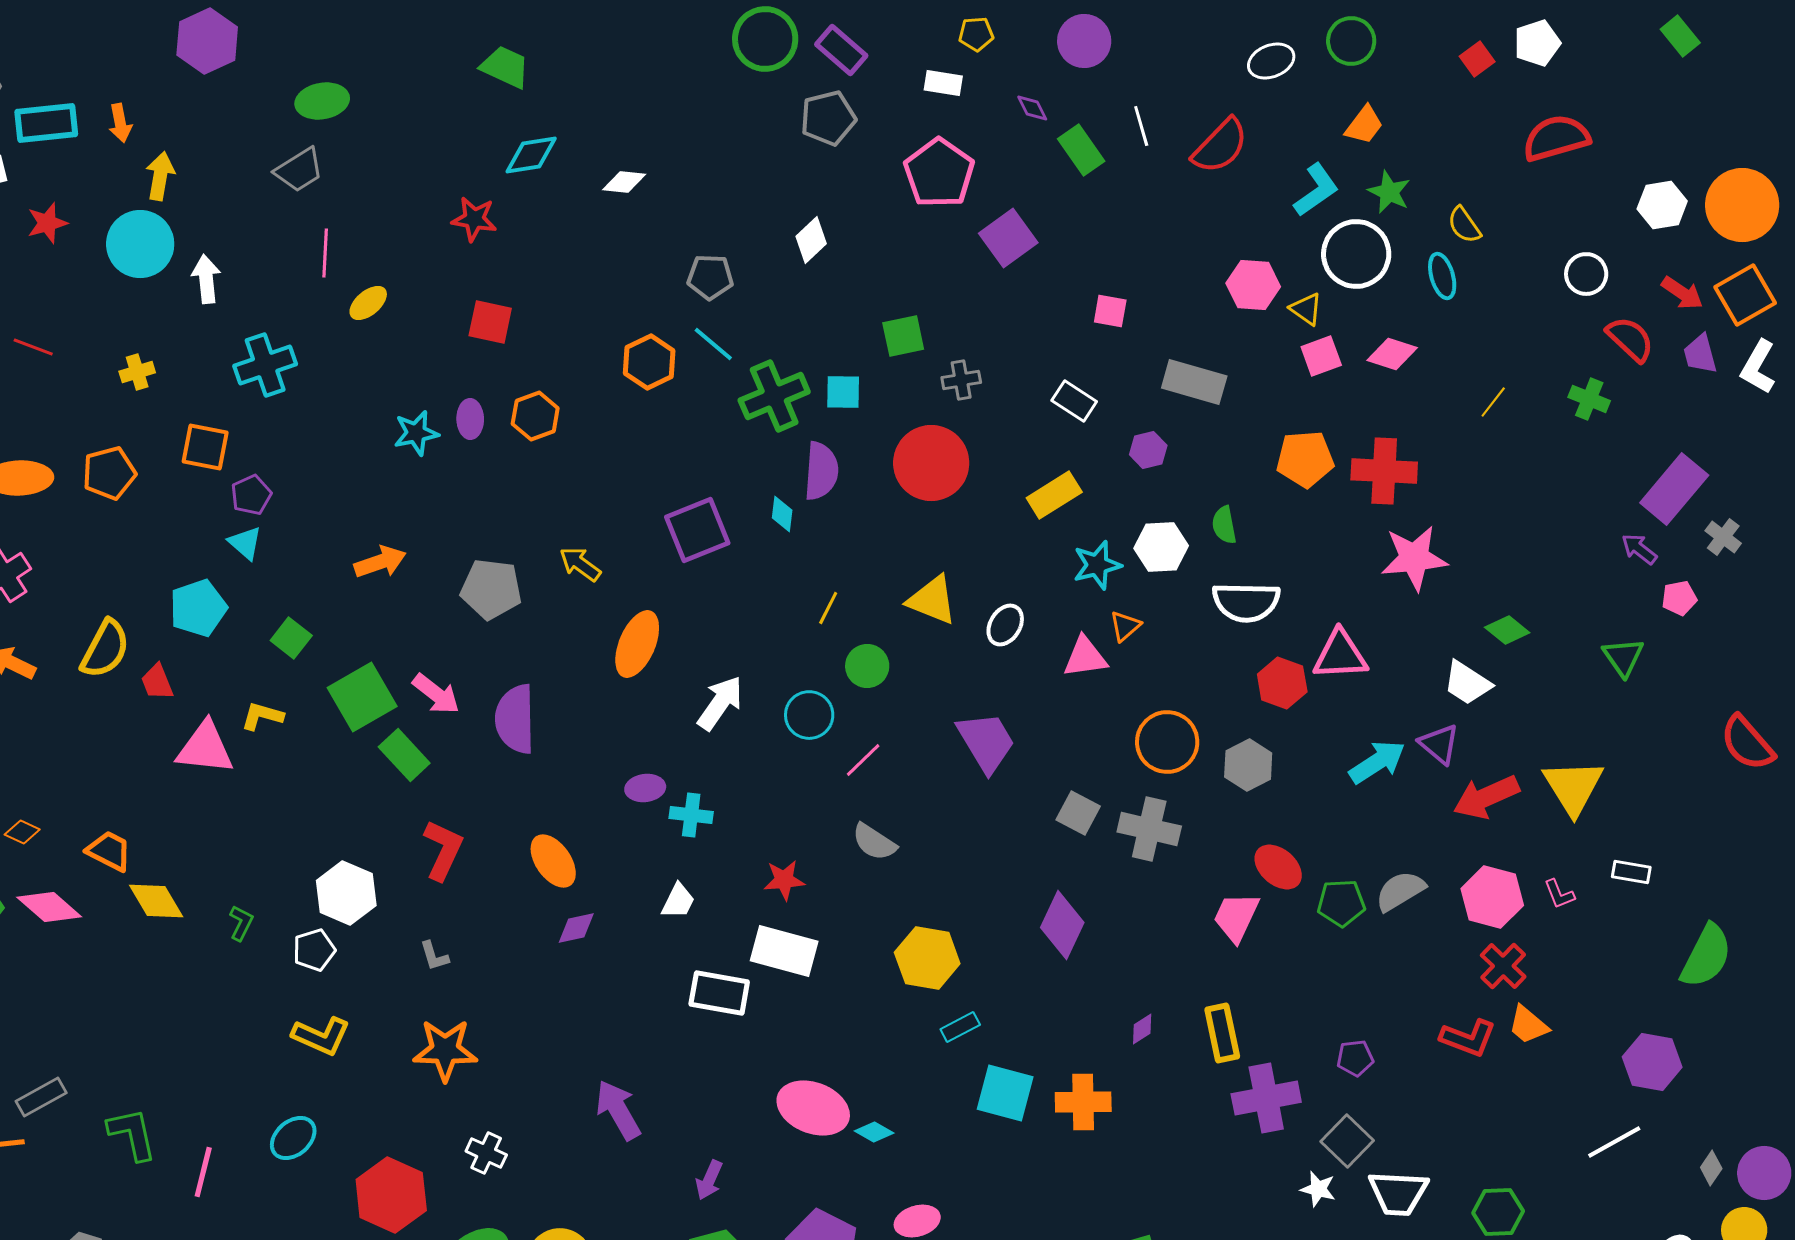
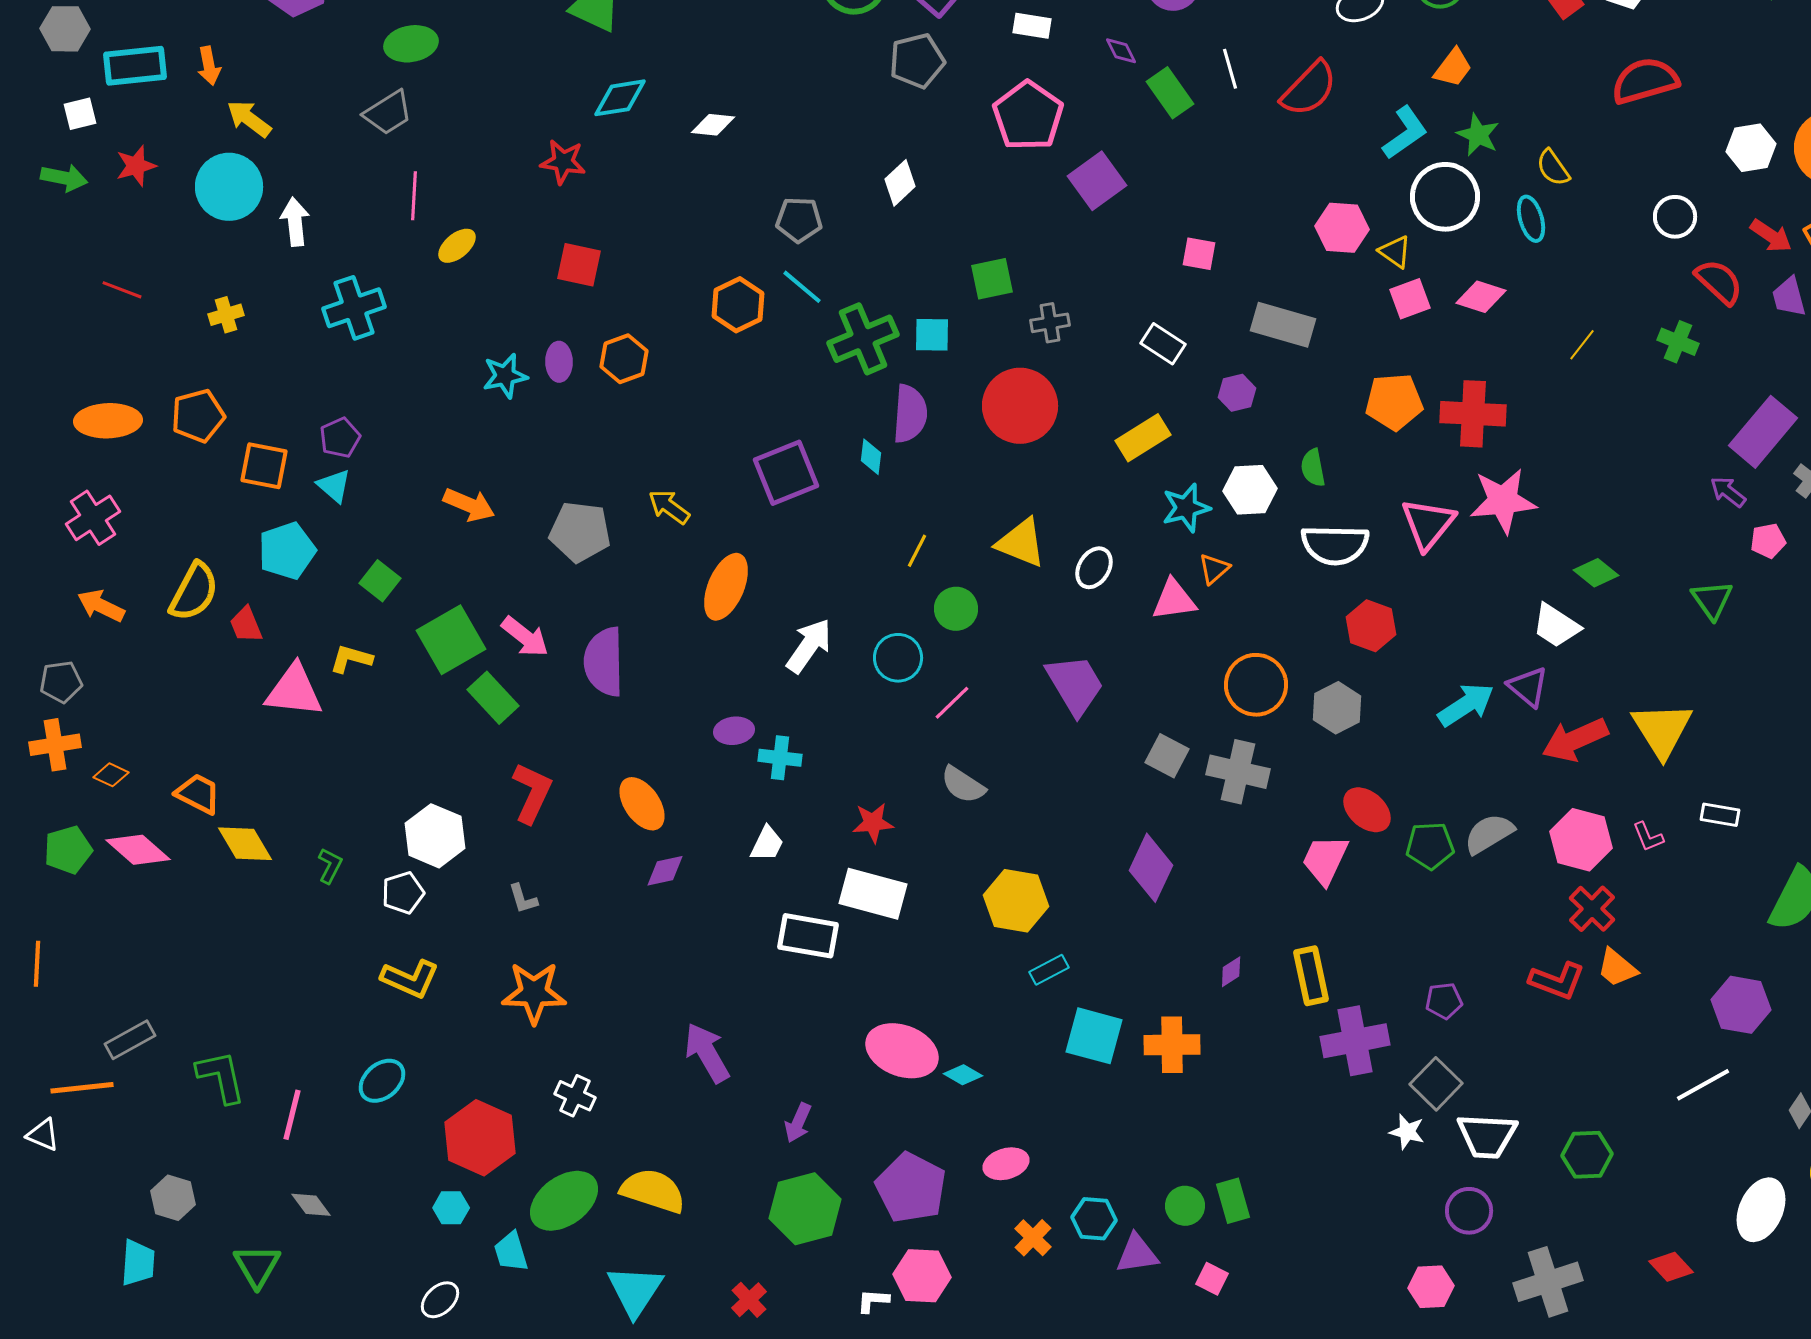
yellow arrow: (160, 176) -> (249, 119), turned -63
orange square: (205, 447) -> (264, 466), moved
orange arrow: (380, 562) -> (469, 505), turned 42
pink triangle: (1340, 655) -> (1428, 524), moved, turned -48

